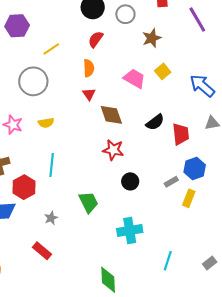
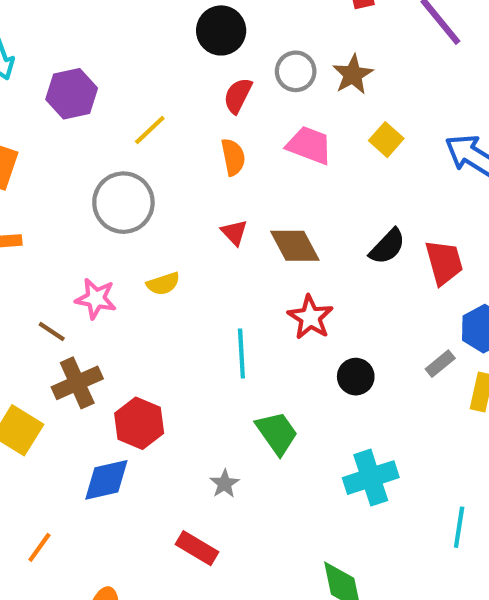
gray circle: (125, 14) -> (296, 71), moved
pink trapezoid: (134, 79) -> (309, 145), moved
red triangle: (89, 94) -> (234, 233), moved
red star: (113, 150) -> (310, 317), turned 30
cyan line: (52, 165) -> (241, 353), moved
gray star: (51, 218) -> (225, 484), moved

